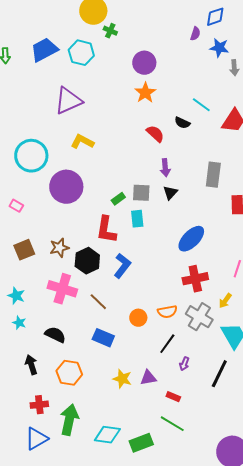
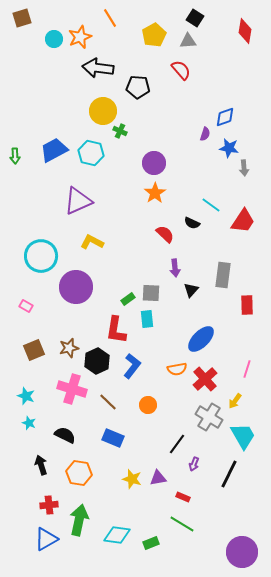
black triangle: (170, 193) -> (191, 290), moved
red cross: (195, 279) -> (205, 379), turned -30
orange semicircle: (167, 312) -> (177, 369), moved
orange circle: (138, 318) -> (148, 405), moved
green rectangle: (141, 443) -> (151, 543), size x0.7

